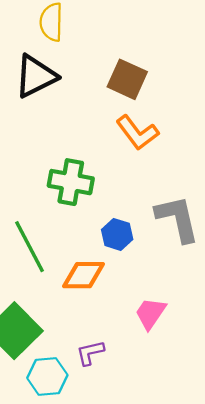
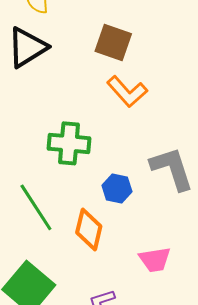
orange diamond: (83, 275) -> (89, 229), turned -72
pink trapezoid: (150, 313) -> (155, 260), turned -128

